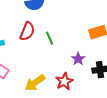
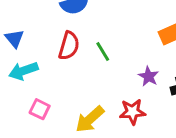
red star: (64, 81) -> (132, 112), turned 30

